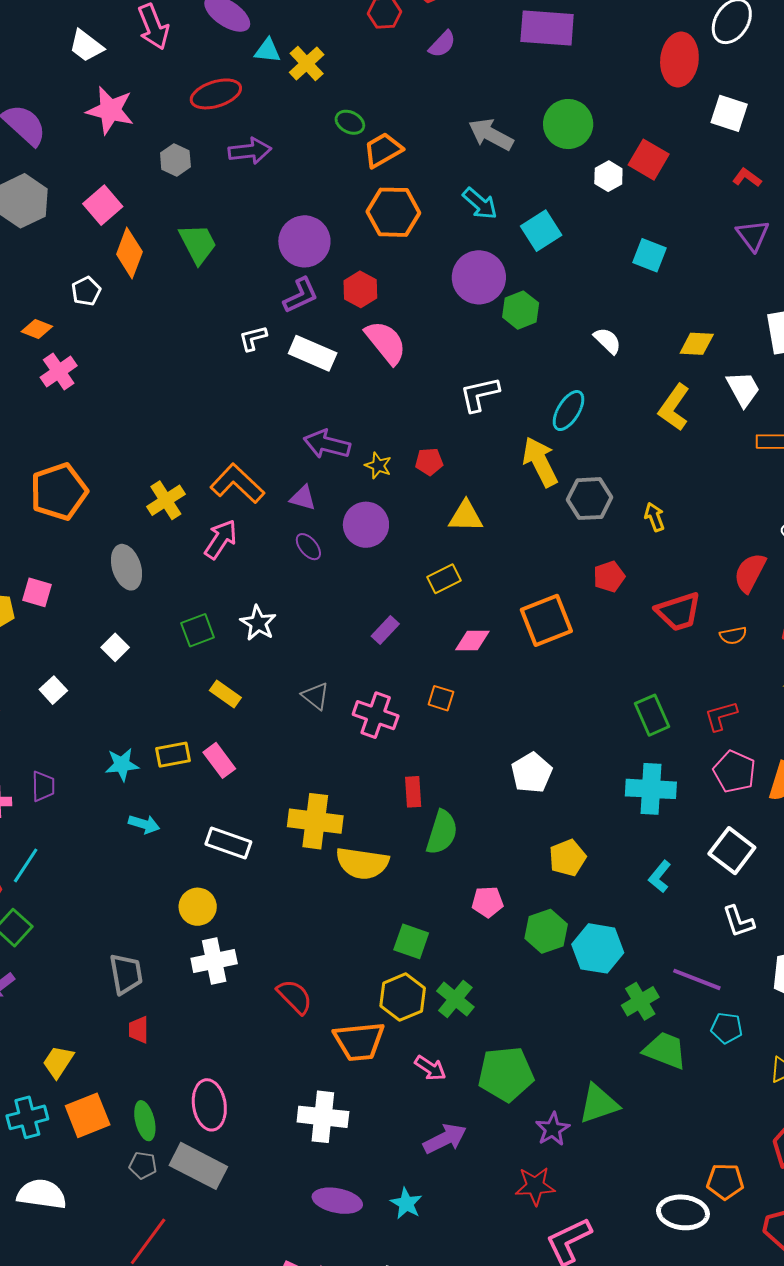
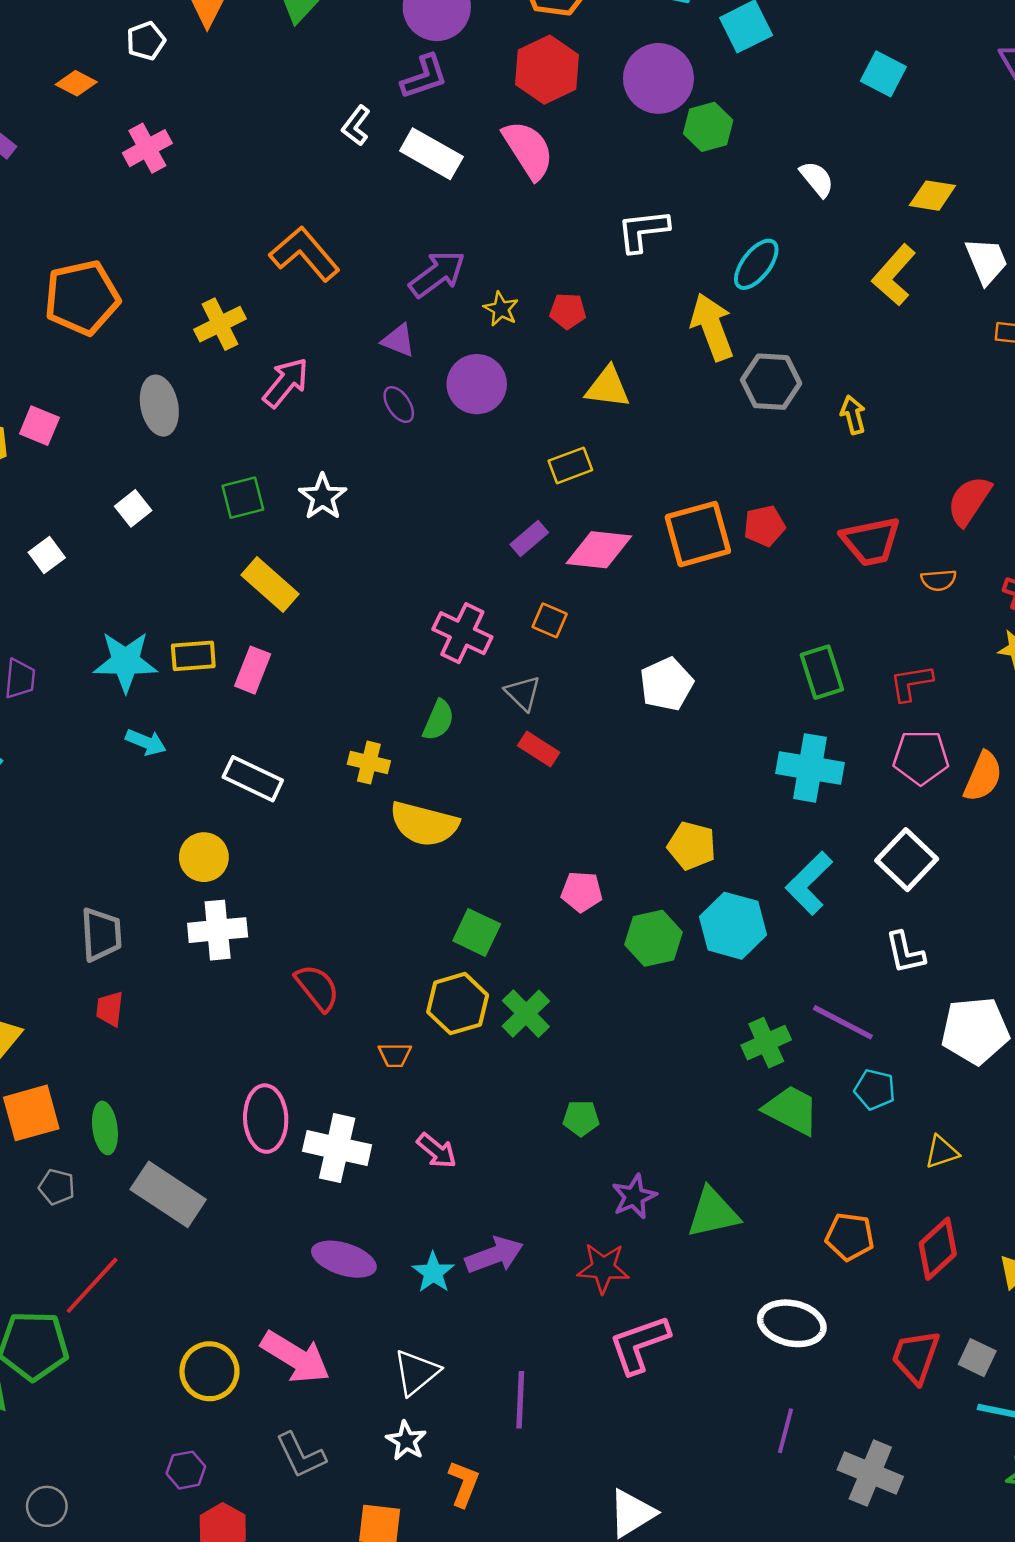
red hexagon: (360, 289) -> (547, 70), moved, size x1.4
white L-shape: (253, 338) -> (356, 126), turned -44
pink cross: (59, 371) -> (147, 148), moved
purple arrow: (327, 444) -> (437, 274), turned 123
orange L-shape: (237, 484) -> (305, 254), moved
red pentagon: (609, 577) -> (764, 526), moved
purple rectangle: (385, 630) -> (529, 538), moved
pink diamond: (472, 640) -> (599, 550), size x1.4
yellow rectangle: (225, 694) -> (270, 585), size x1.4
gray triangle: (315, 696) -> (523, 693), moved
pink rectangle: (219, 760) -> (253, 670), turned 52
cyan star: (122, 765) -> (125, 662), size x1.4
pink pentagon: (734, 772) -> (921, 757), turned -30
white pentagon: (532, 773) -> (666, 684), moved
red rectangle: (413, 792) -> (539, 749), moved, turned -60
yellow cross: (315, 821) -> (369, 763), size x0.6
green semicircle: (442, 832) -> (438, 720), moved, size x0.7
yellow pentagon: (567, 858) -> (692, 846), turned 30
cyan L-shape: (660, 877) -> (809, 883), size x1.5
cyan hexagon: (598, 948) -> (733, 926), moved
orange trapezoid: (359, 1041) -> (395, 1055), size x0.5
pink arrow: (430, 1068) -> (437, 1151), moved
green pentagon: (506, 1074) -> (581, 1118), size x0.5
green triangle: (599, 1104) -> (713, 1213), moved
pink ellipse: (209, 1105) -> (266, 1119), moved
purple arrow: (445, 1139) -> (494, 1255), moved
gray pentagon: (143, 1165) -> (57, 1187), moved
orange pentagon: (725, 1181) -> (850, 1237), moved

